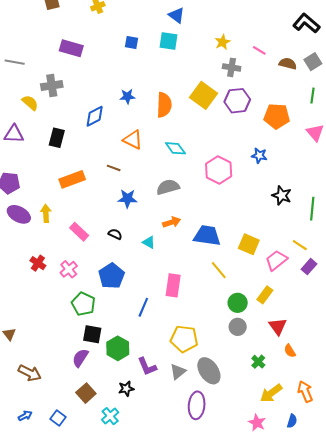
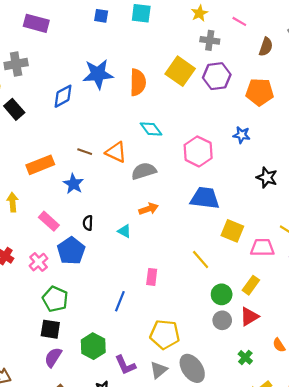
brown semicircle: (288, 64) -> (266, 47), moved, turned 96
blue star: (127, 96) -> (98, 74), size x1.8
black rectangle: (57, 138) -> (14, 109), moved, turned -54
orange triangle: (133, 140) -> (116, 152), moved
blue star: (127, 199) -> (73, 184), moved, turned 30
black semicircle: (115, 234) -> (88, 223), turned -112
blue trapezoid: (207, 236) -> (205, 198), moved
pink trapezoid: (276, 260) -> (262, 248), turned 40
blue pentagon: (111, 276) -> (71, 251), moved
pink rectangle: (173, 285) -> (152, 277), size x0.7
red triangle: (278, 326) -> (249, 316), moved, turned 36
black square: (92, 334) -> (50, 329), moved

